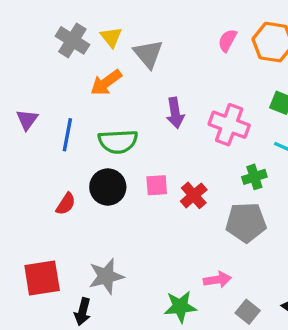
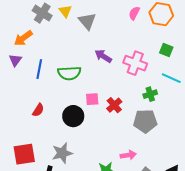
orange arrow: (106, 83) -> (23, 38), moved
purple arrow: (175, 113) -> (103, 56), turned 132
black circle: (108, 187) -> (73, 116), moved

